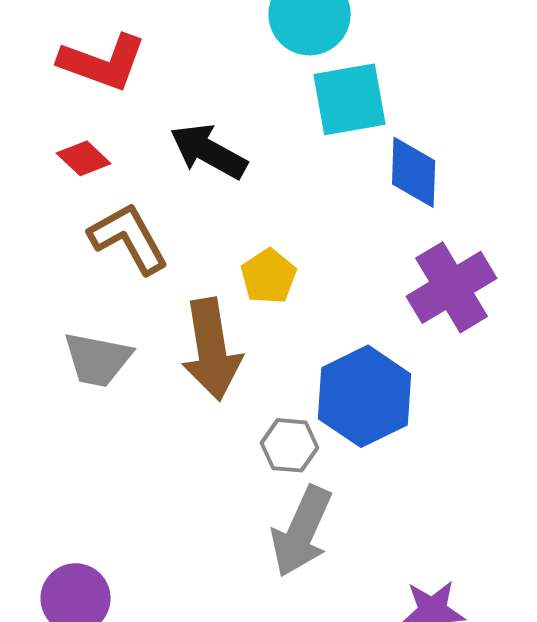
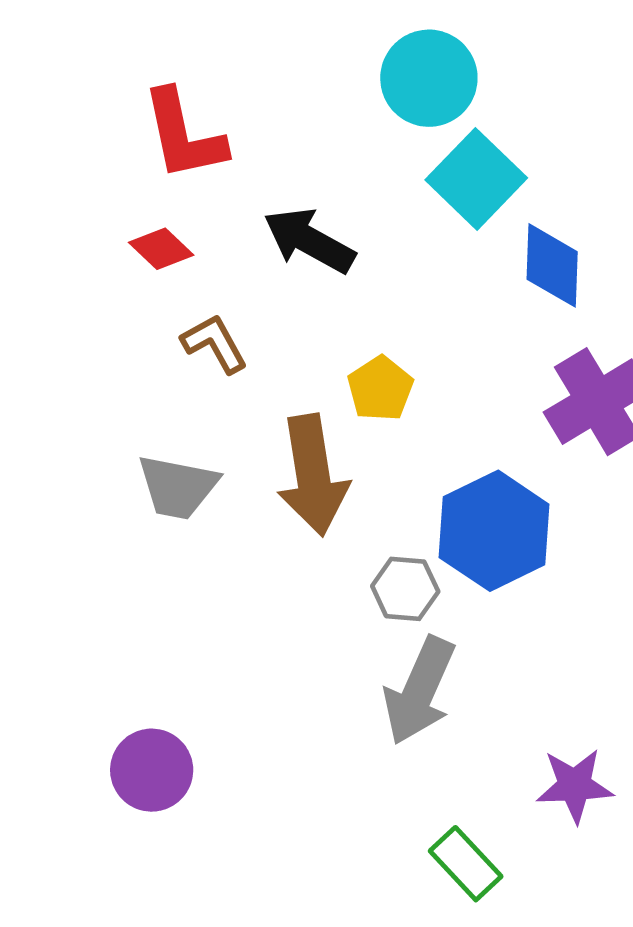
red L-shape: (103, 62) -> (184, 135), turned 58
cyan square: (350, 99) -> (476, 179), turned -36
brown L-shape: (129, 238) -> (214, 344), size x0.7

